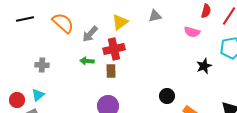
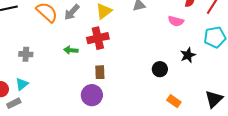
gray arrow: (90, 34) -> (72, 12), moved
brown rectangle: (111, 71) -> (100, 72), moved
black circle: (167, 96) -> (160, 69), moved

